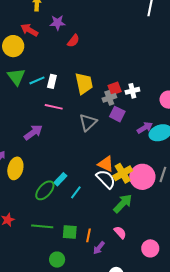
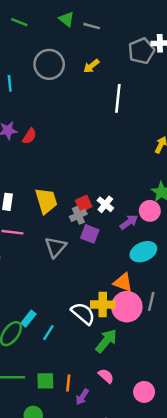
red semicircle: (73, 41) -> (29, 136), moved
white cross: (132, 91) -> (105, 204), turned -32
purple arrow: (145, 128) -> (129, 222), moved
orange triangle: (106, 164) -> (123, 282), moved
yellow cross: (123, 173) -> (103, 305), turned 36

